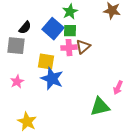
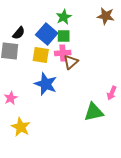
brown triangle: (83, 47) -> (71, 62), moved
yellow square: (46, 62) -> (41, 55), moved
pink star: (17, 82) -> (11, 98), moved

